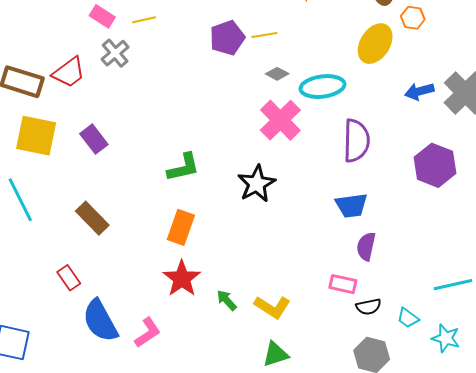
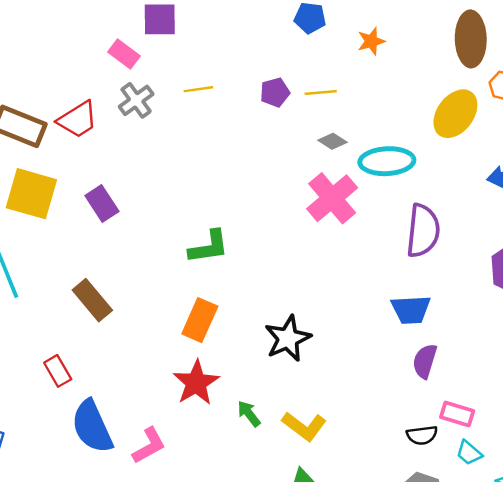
yellow line: (144, 20) -> (198, 89), moved
purple pentagon: (227, 38) -> (275, 92), size x0.7
black star: (257, 184) -> (288, 338), moved
pink rectangle: (343, 284) -> (457, 414), moved

